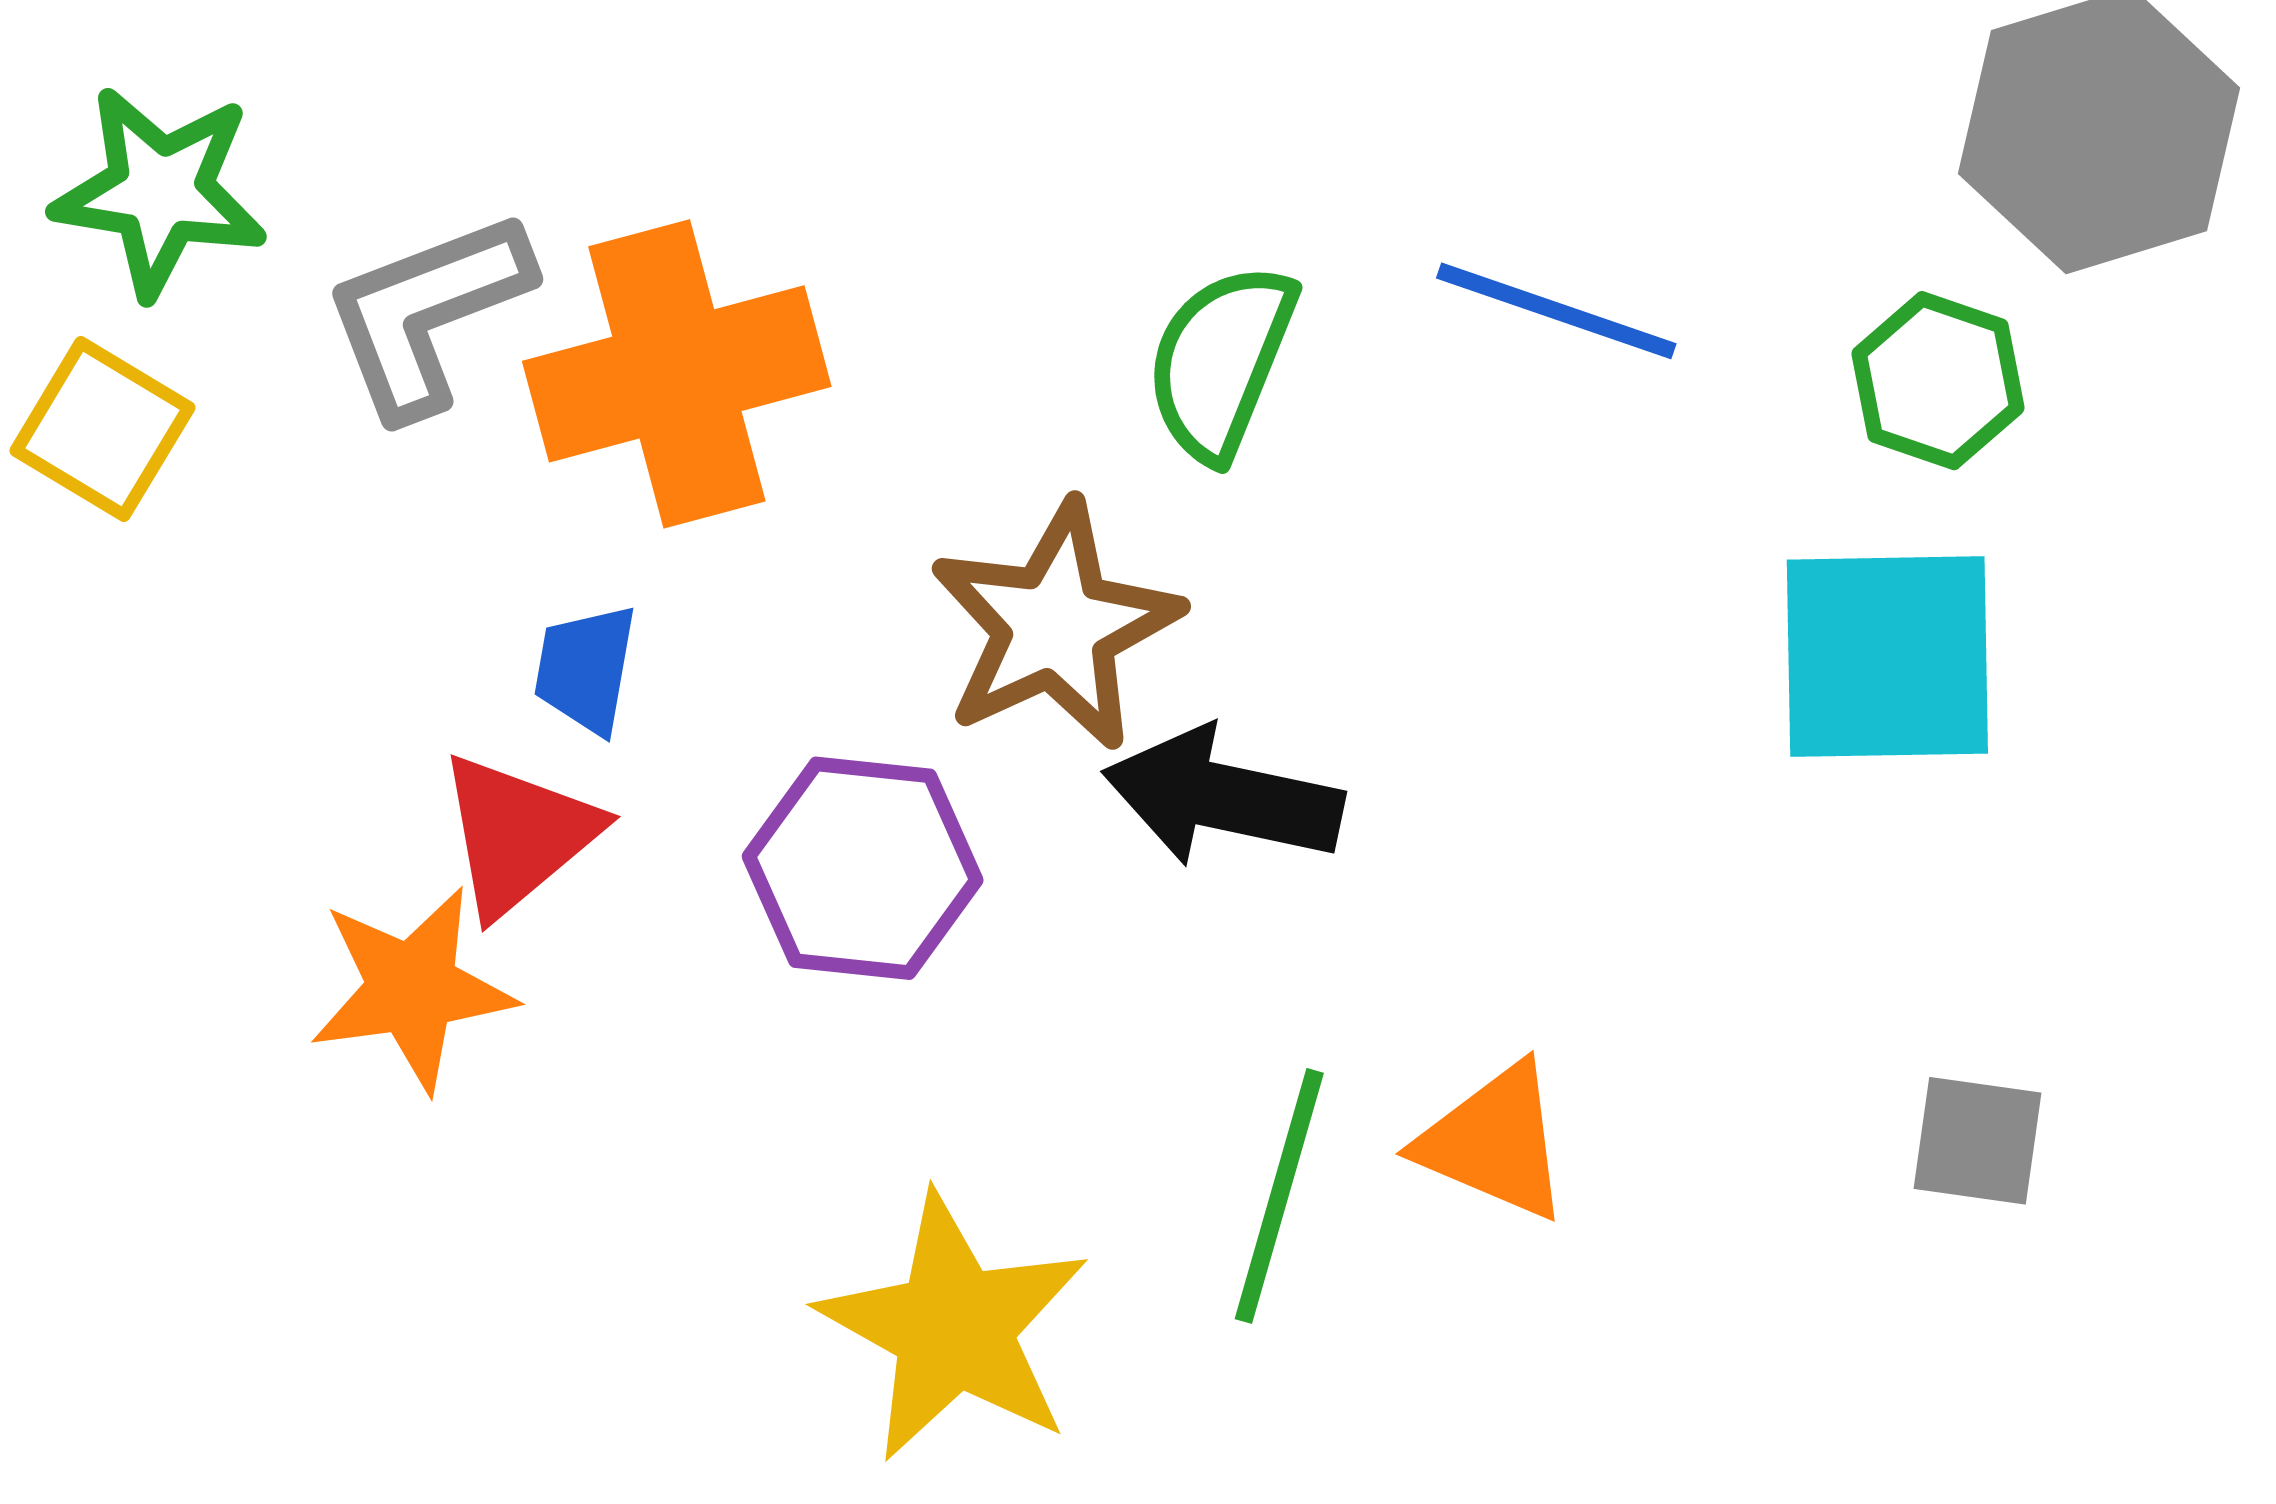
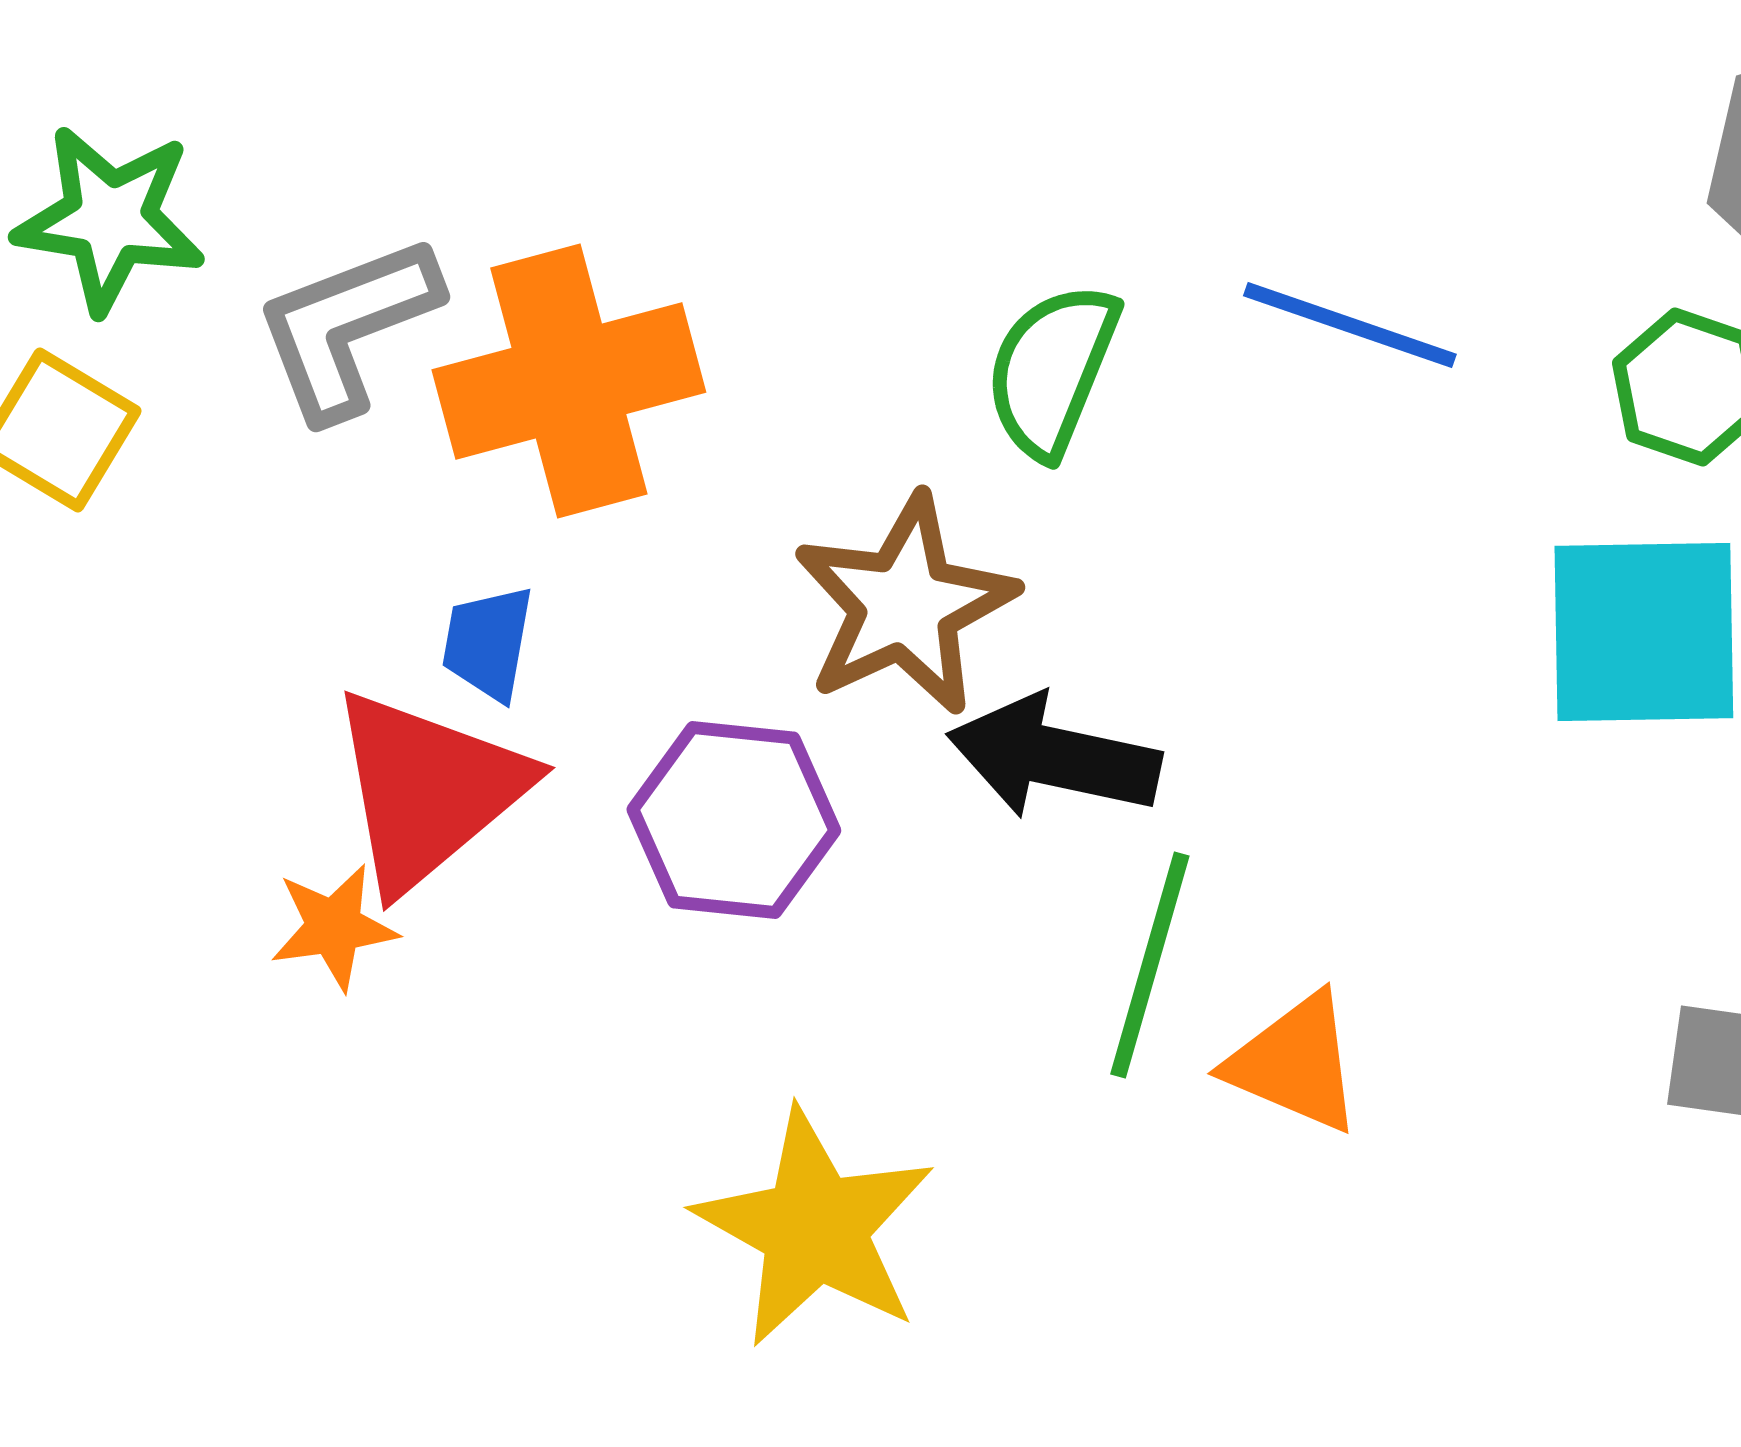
red triangle: (518, 834) -> (428, 790), size x1.4
orange star: (412, 989) -> (334, 927), size x0.7
green line: (1279, 1196) -> (1150, 965), moved

